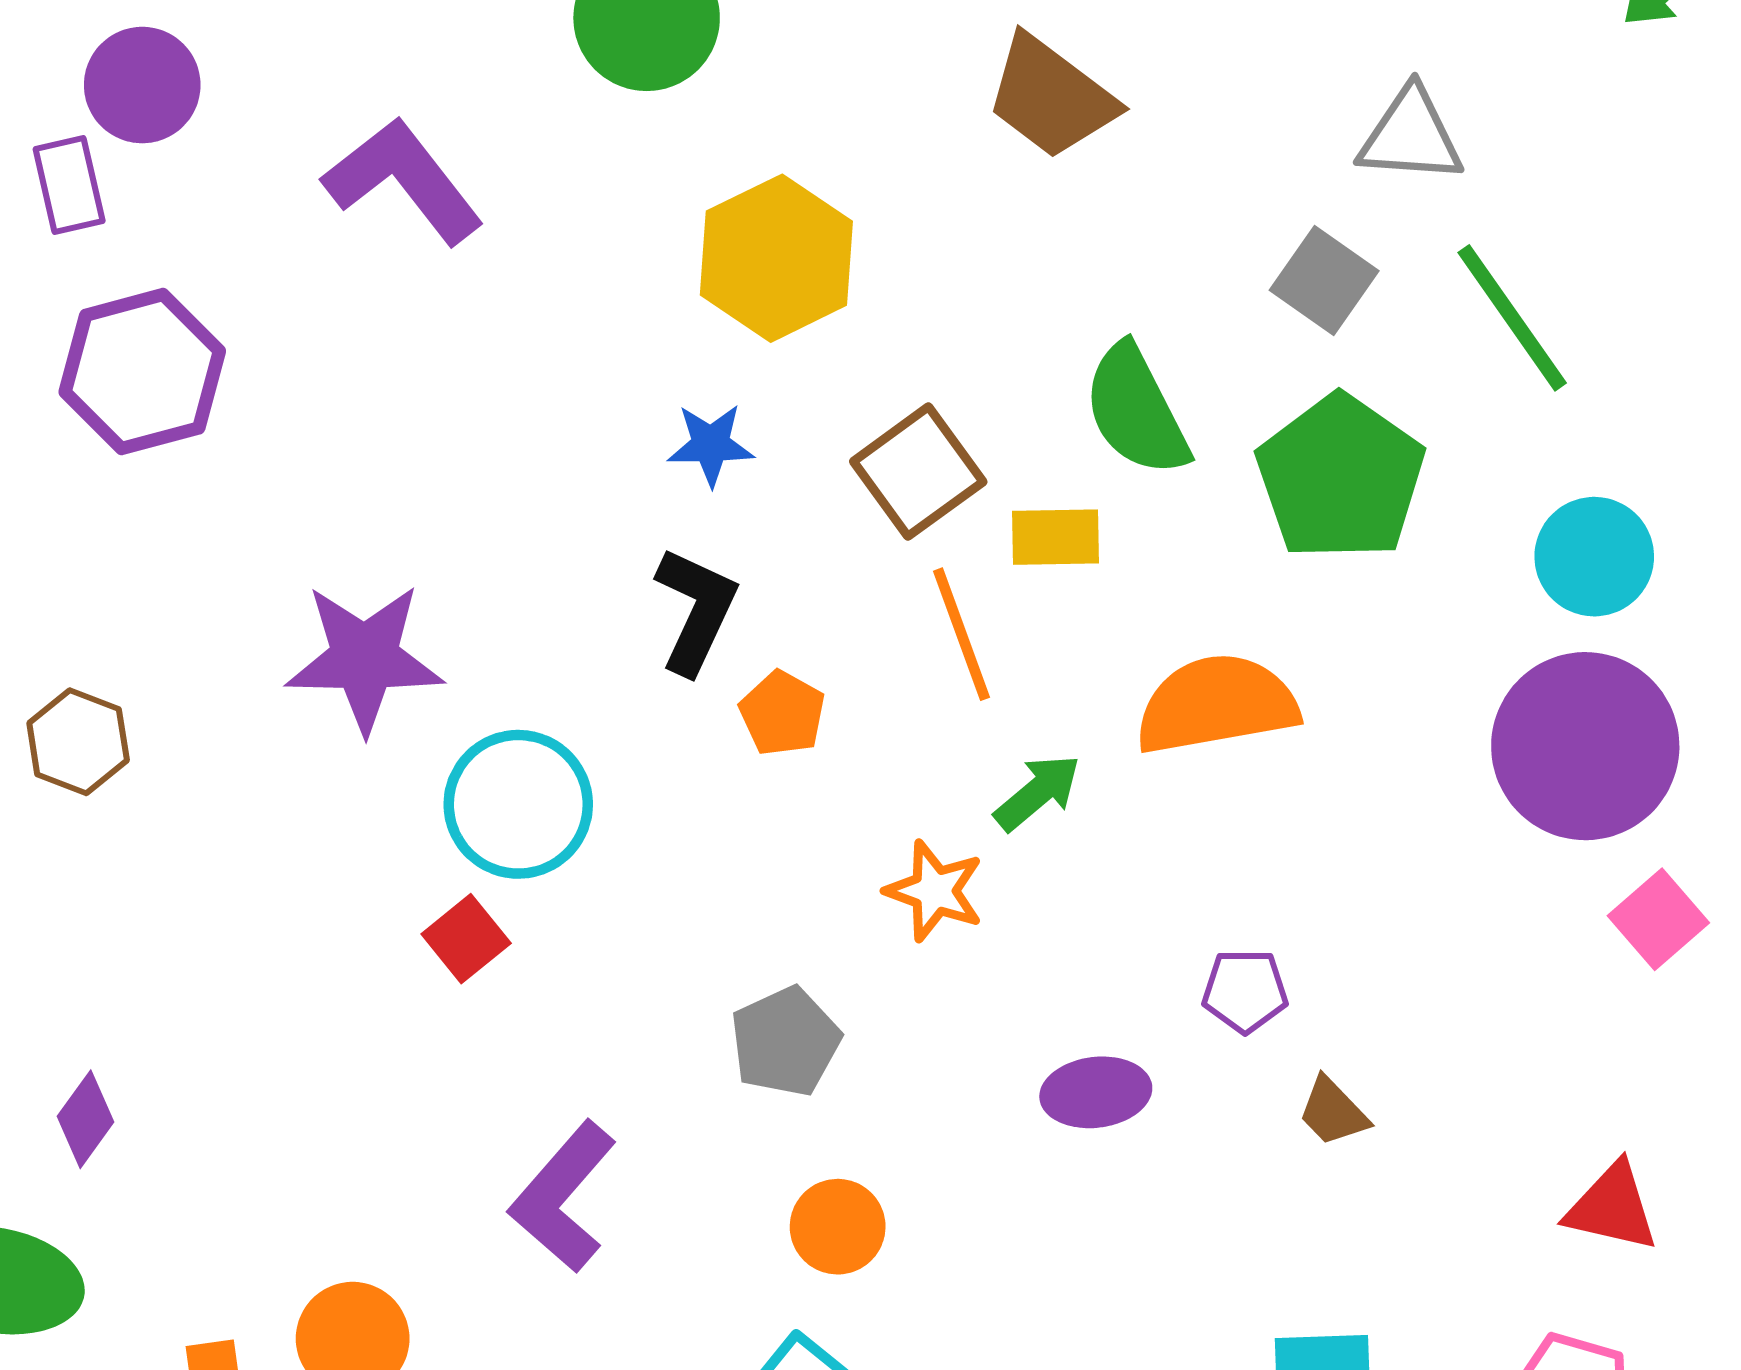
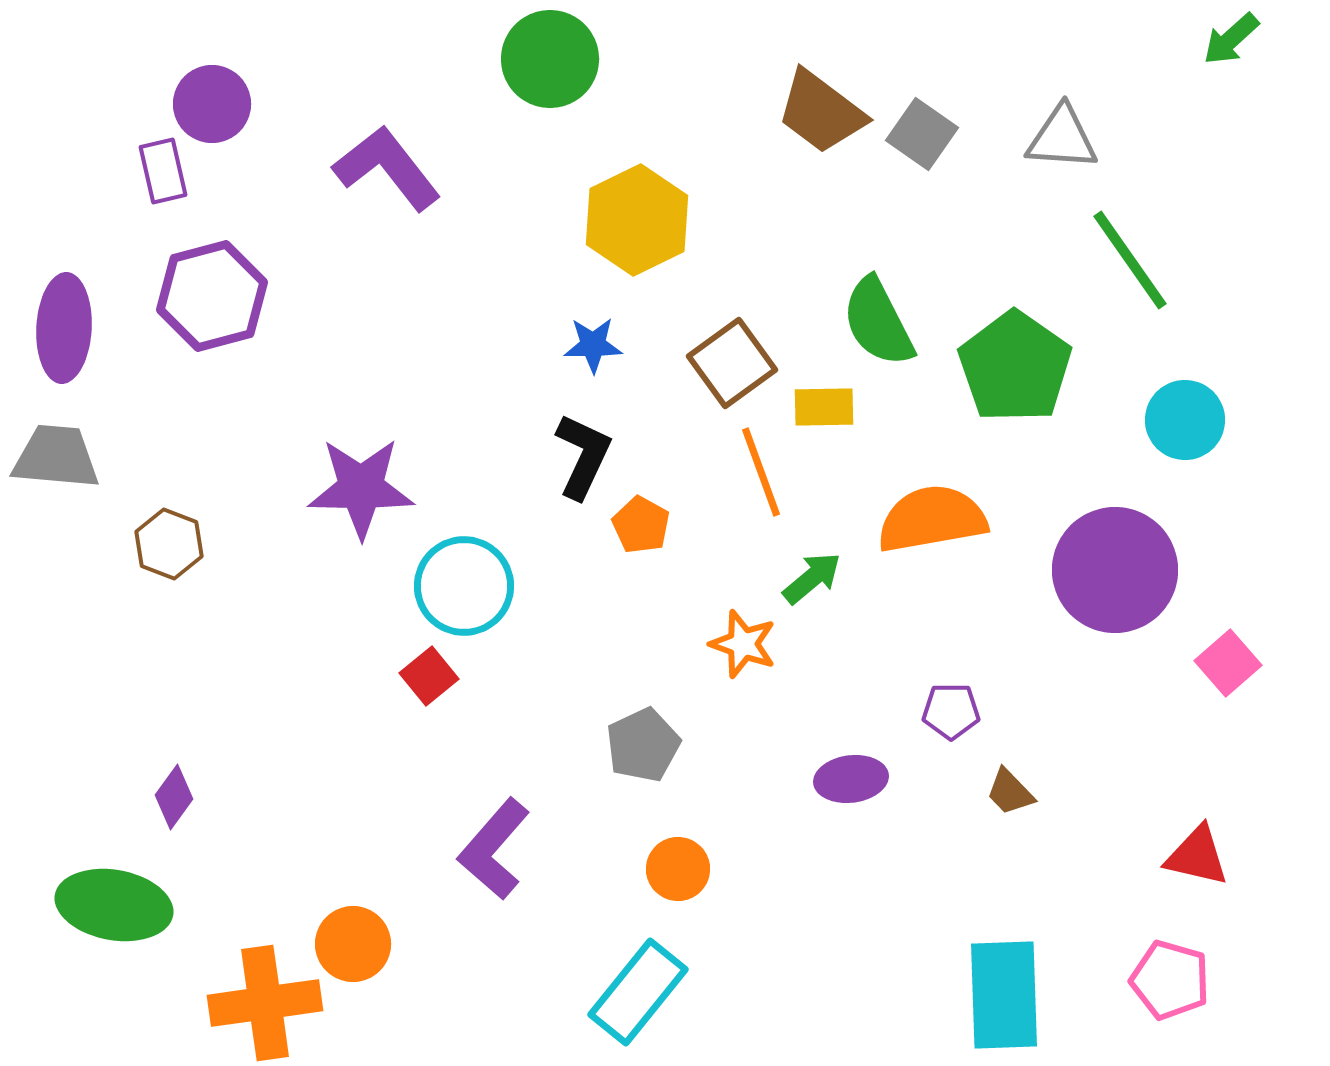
gray square: (1324, 281) -> (922, 134), moved
purple circle: (1585, 746) -> (1115, 570), moved

